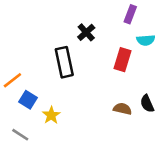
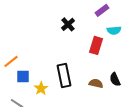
purple rectangle: (130, 14) -> (102, 10), turned 32
black rectangle: (64, 62) -> (64, 75), moved
blue square: (28, 100) -> (23, 76), turned -32

